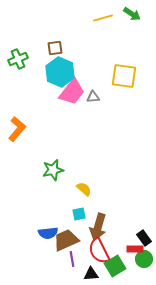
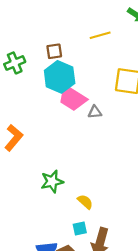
yellow line: (103, 18) -> (100, 35), moved
pink trapezoid: (72, 92) -> (72, 98), turned 84
gray triangle: (93, 97) -> (95, 112), moved

